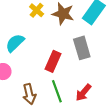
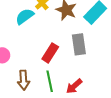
cyan semicircle: (15, 43) -> (25, 16), moved

